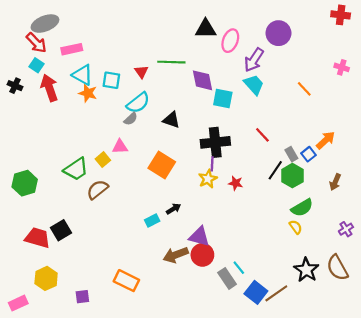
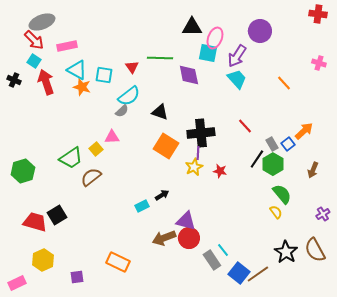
cyan square: (223, 98) -> (208, 53), moved
orange square: (162, 165) -> (166, 146), moved
green semicircle: (302, 208) -> (282, 194), turned -100

